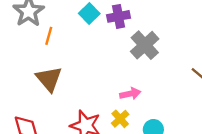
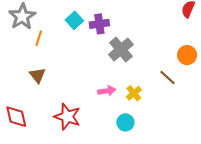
brown triangle: (49, 79) -> (37, 75), size x0.7
yellow cross: (120, 119) -> (134, 93), moved

